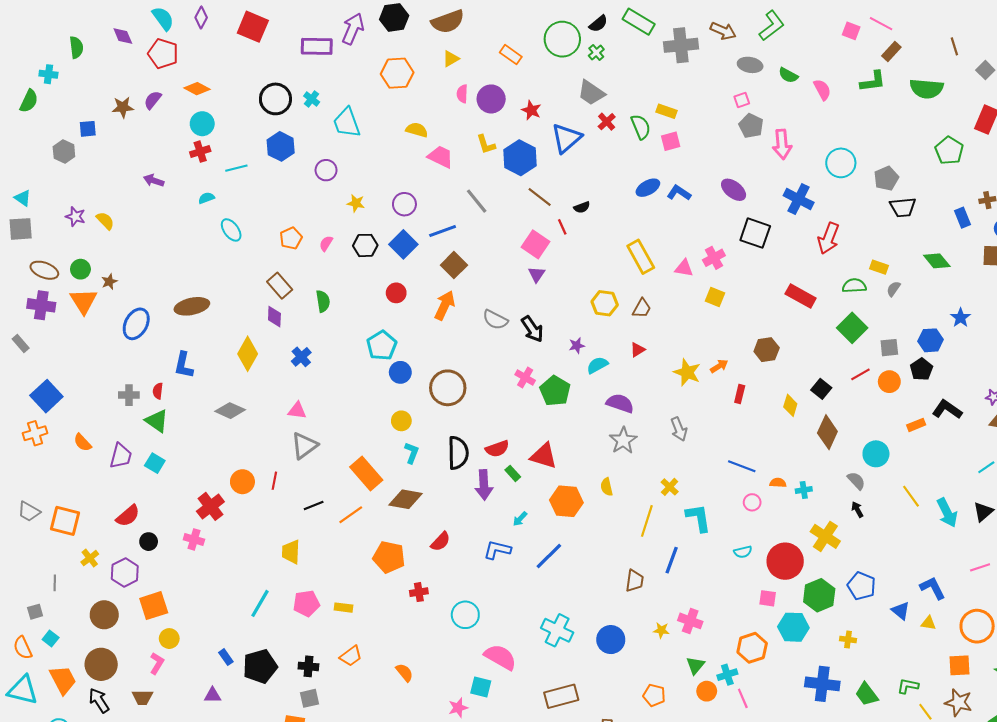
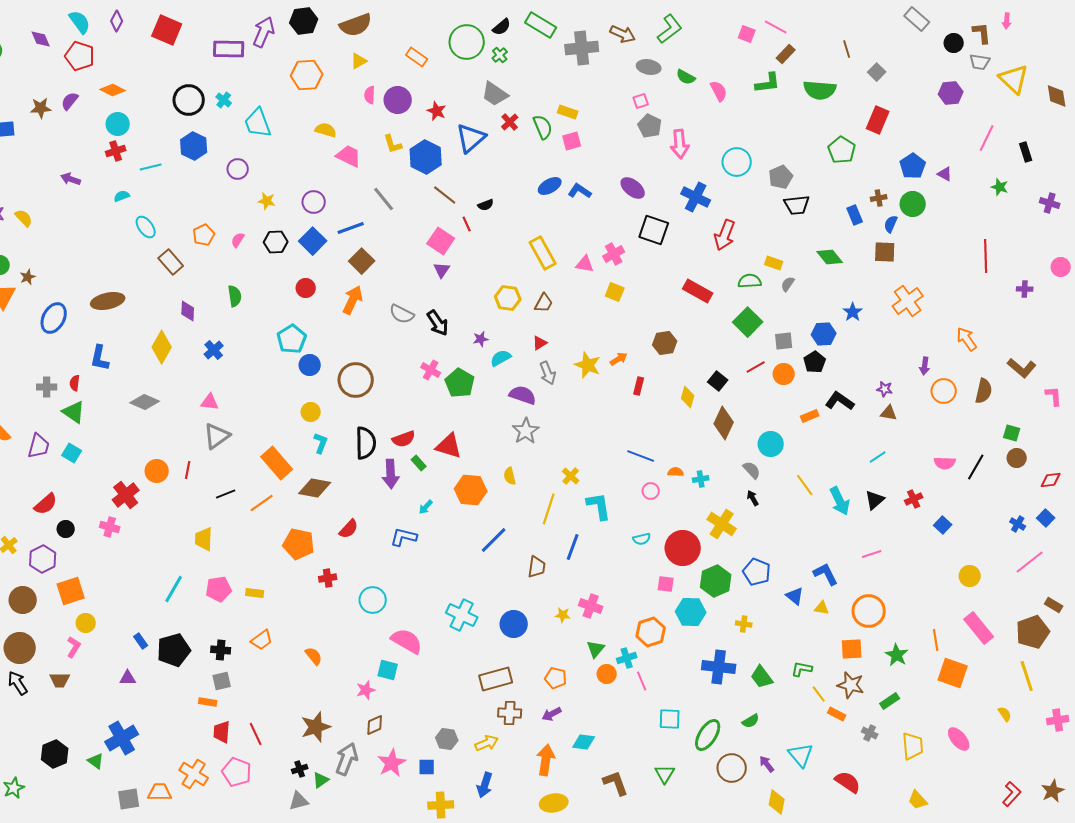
brown rectangle: (280, 286) -> (171, 262), moved
gray arrow: (679, 429) -> (548, 373), moved
blue line: (549, 556) -> (494, 540), moved
brown rectangle: (561, 696) -> (496, 679), moved

